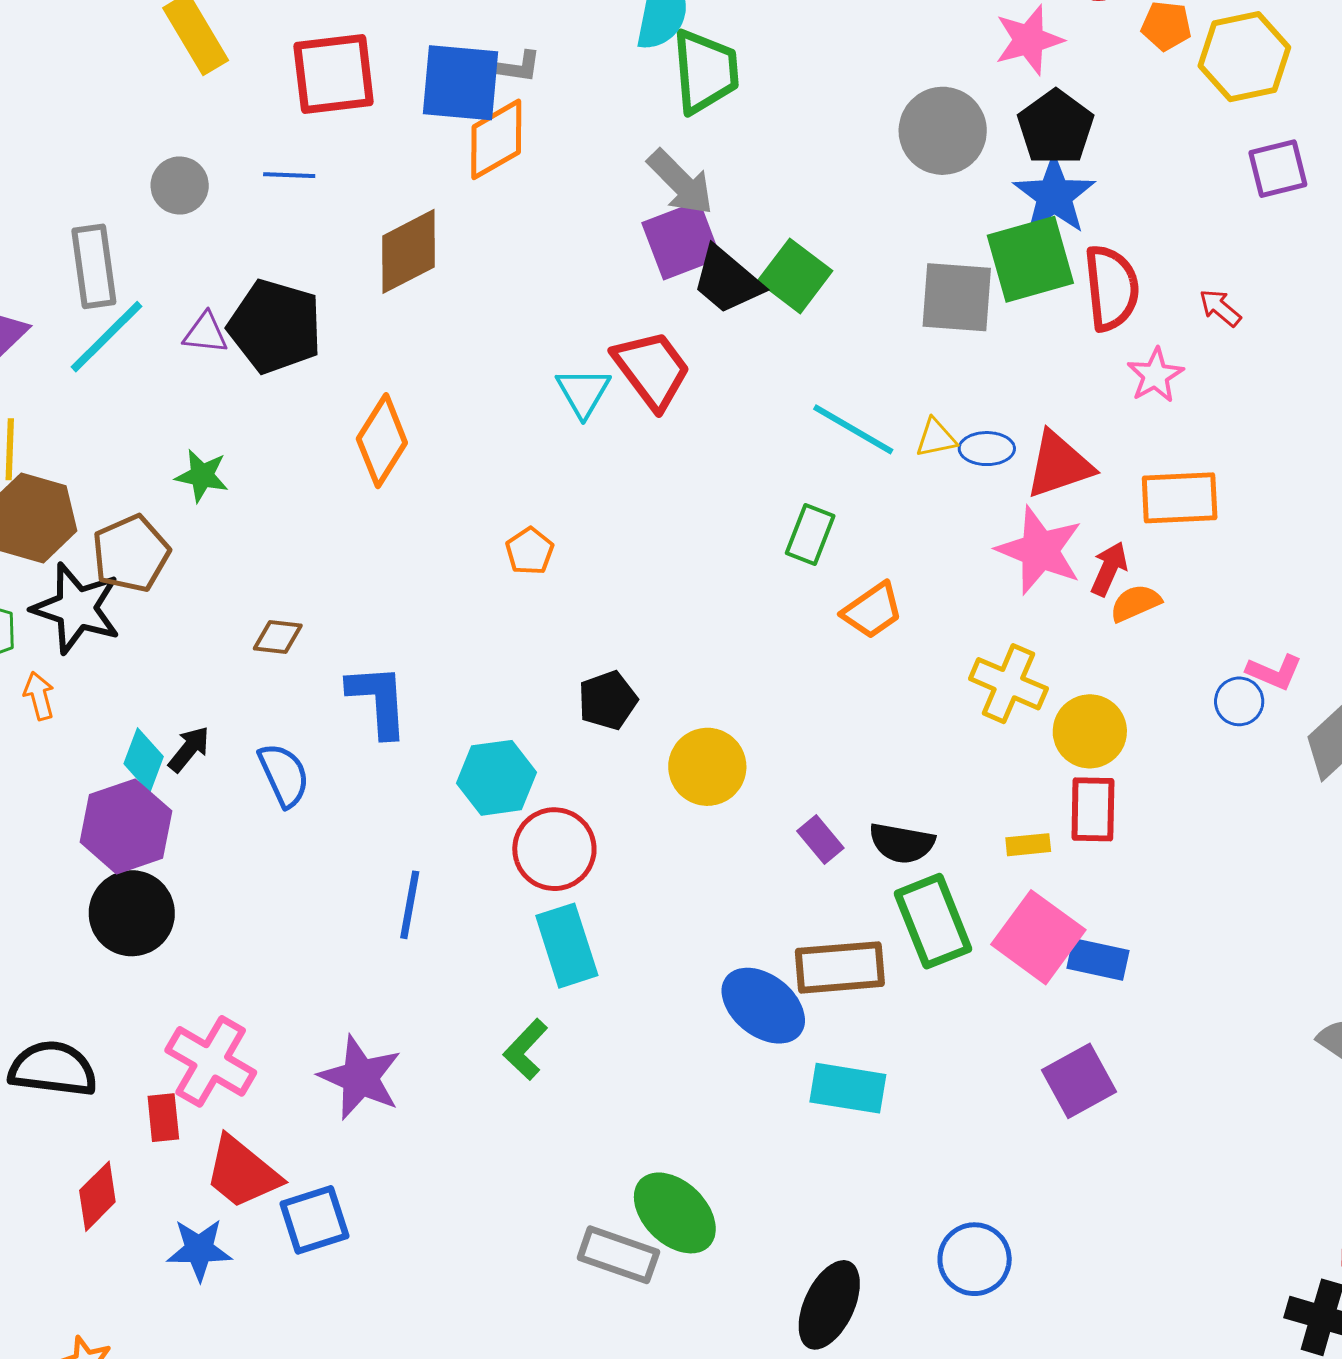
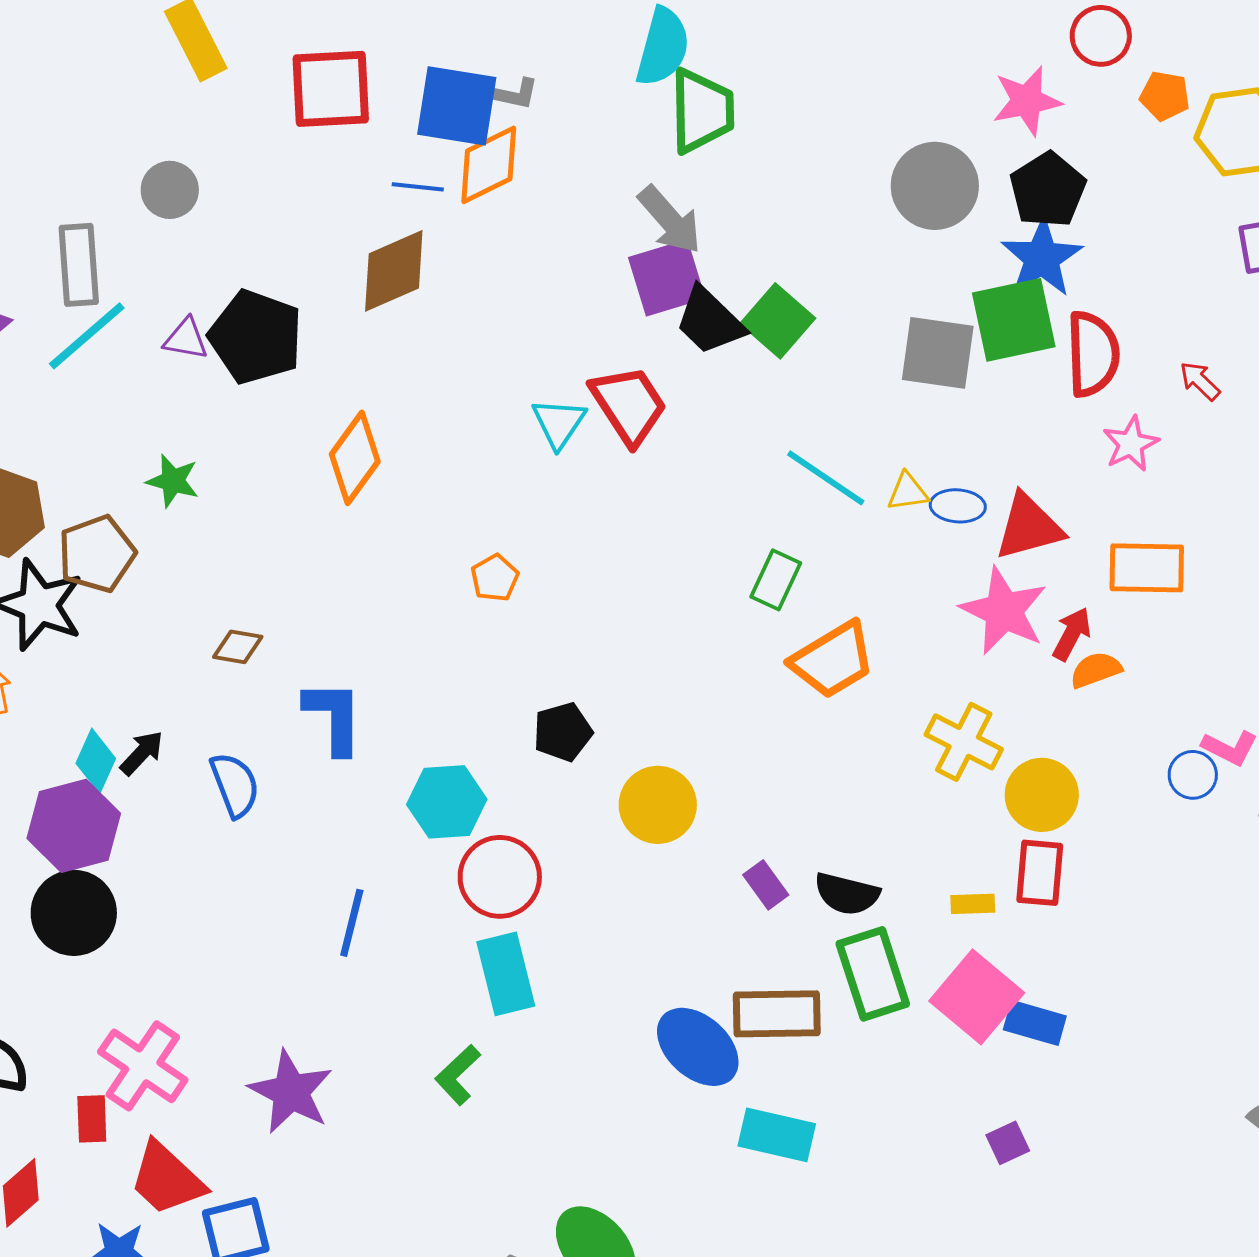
blue line: (289, 175) -> (418, 187), moved
orange trapezoid: (872, 611) -> (833, 660), size x1.4
purple square: (1079, 1081) -> (1008, 1143), size x0.6

